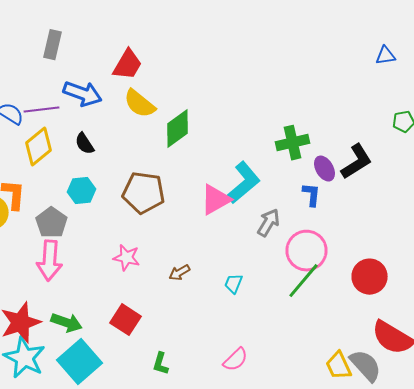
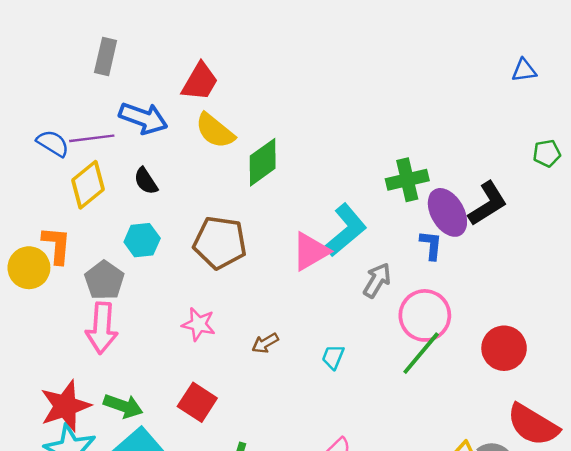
purple ellipse: (324, 169) -> (447, 212), size x1.5

